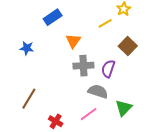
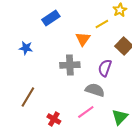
orange triangle: (73, 41) -> (83, 39), moved
gray cross: (83, 66) -> (70, 65), moved
green triangle: (124, 108) -> (120, 117), moved

